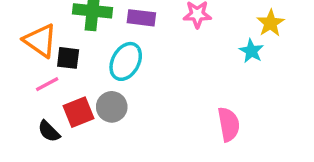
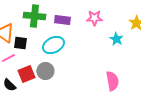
cyan star: (251, 51) -> (116, 39), moved
cyan ellipse: (126, 61) -> (53, 45), turned 35

